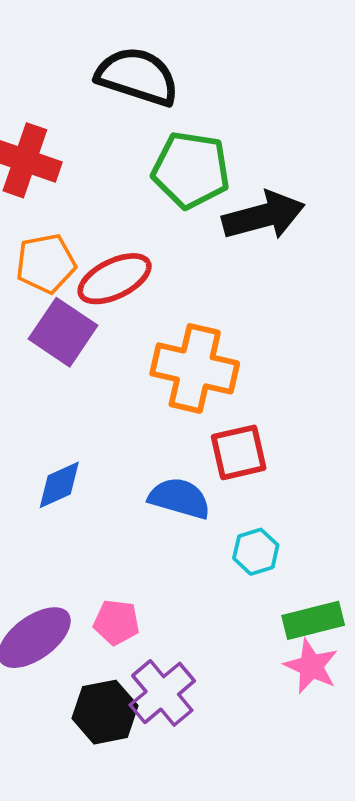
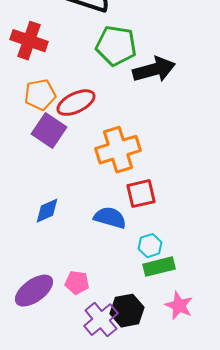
orange cross: (195, 368) -> (118, 150), turned -30
green rectangle: (313, 620) -> (159, 267), moved
black hexagon: (105, 712) -> (127, 311), moved

